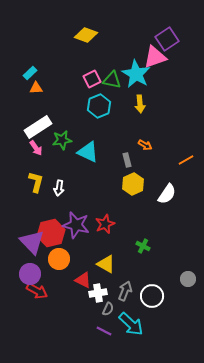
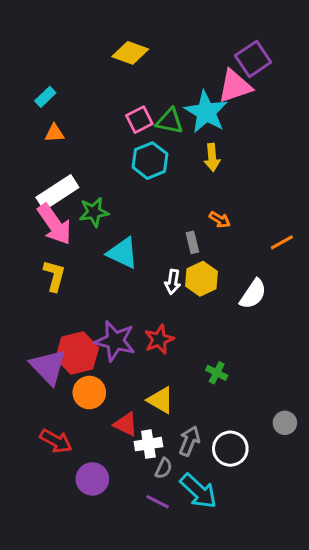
cyan rectangle: (30, 73) -> (45, 97), moved
pink arrow: (36, 148) -> (54, 224), size x1.8
cyan triangle: (88, 152) -> (123, 253), moved
white arrow: (59, 188) -> (173, 282), moved
purple circle: (30, 274) -> (92, 479), moved

